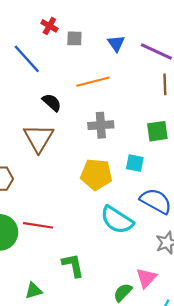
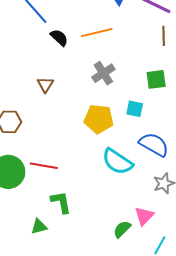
black semicircle: (52, 102) -> (59, 38), moved
gray cross: (101, 125) -> (103, 73), turned -30
brown triangle: (39, 138) -> (45, 85), size x0.6
green L-shape: (73, 265) -> (61, 202), moved

